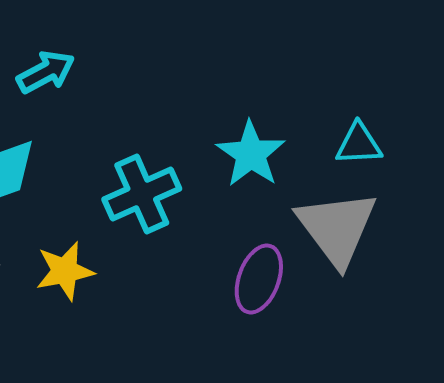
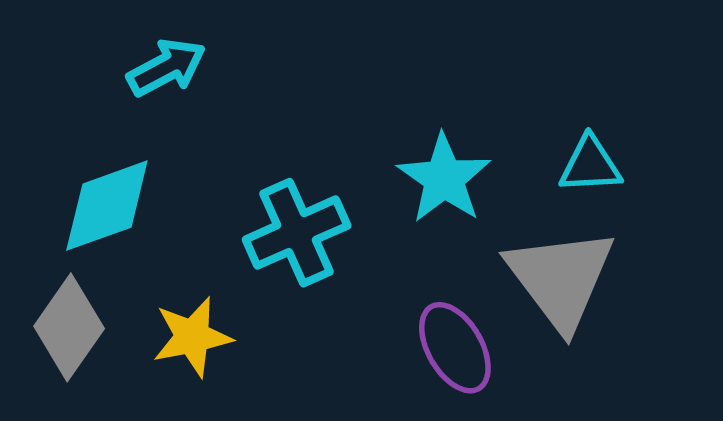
purple ellipse: (259, 279) -> (455, 348), turned -50

